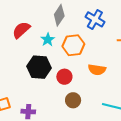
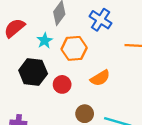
orange semicircle: (97, 70) -> (100, 78), turned -42
brown circle: (73, 100) -> (85, 114), moved

